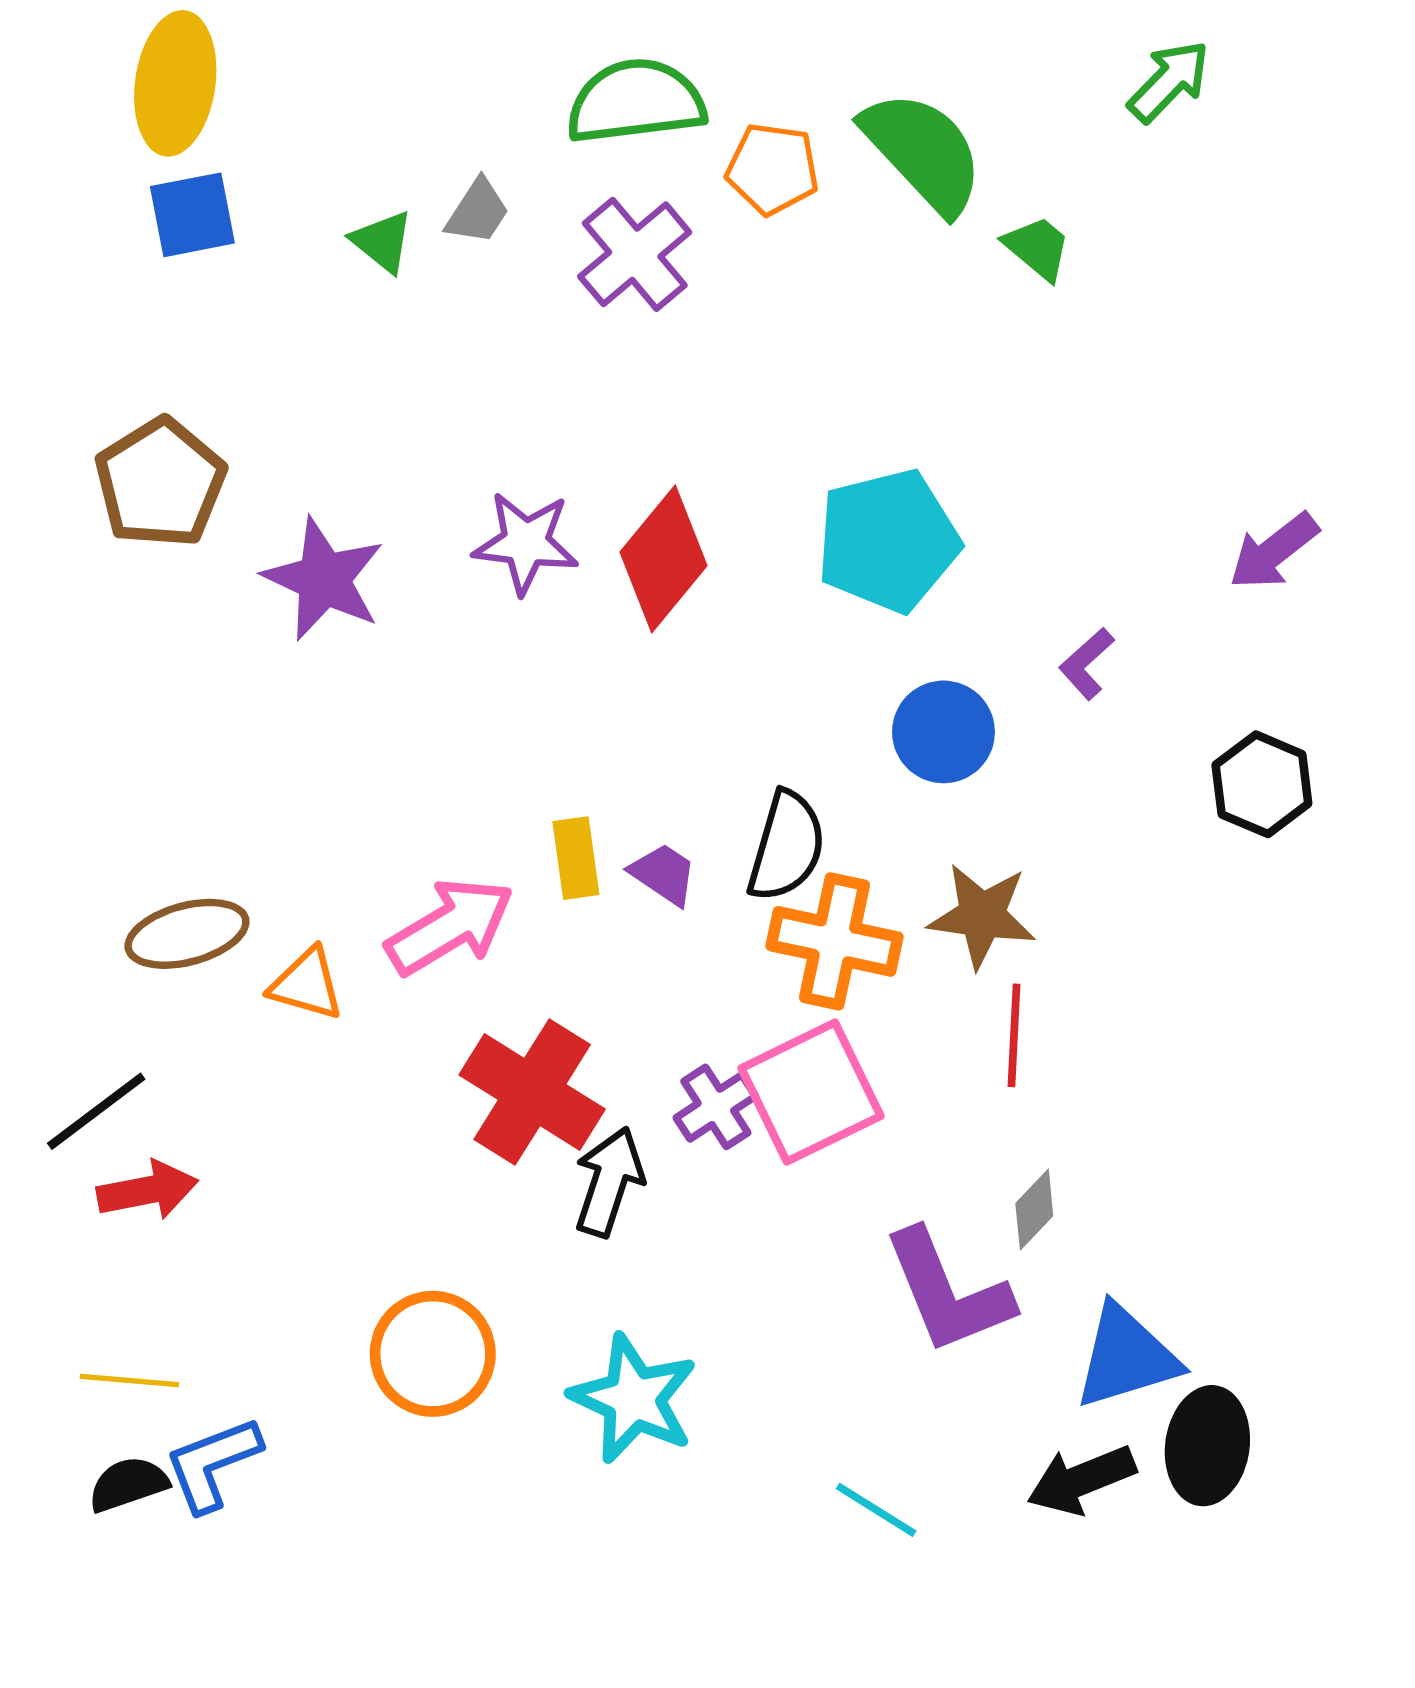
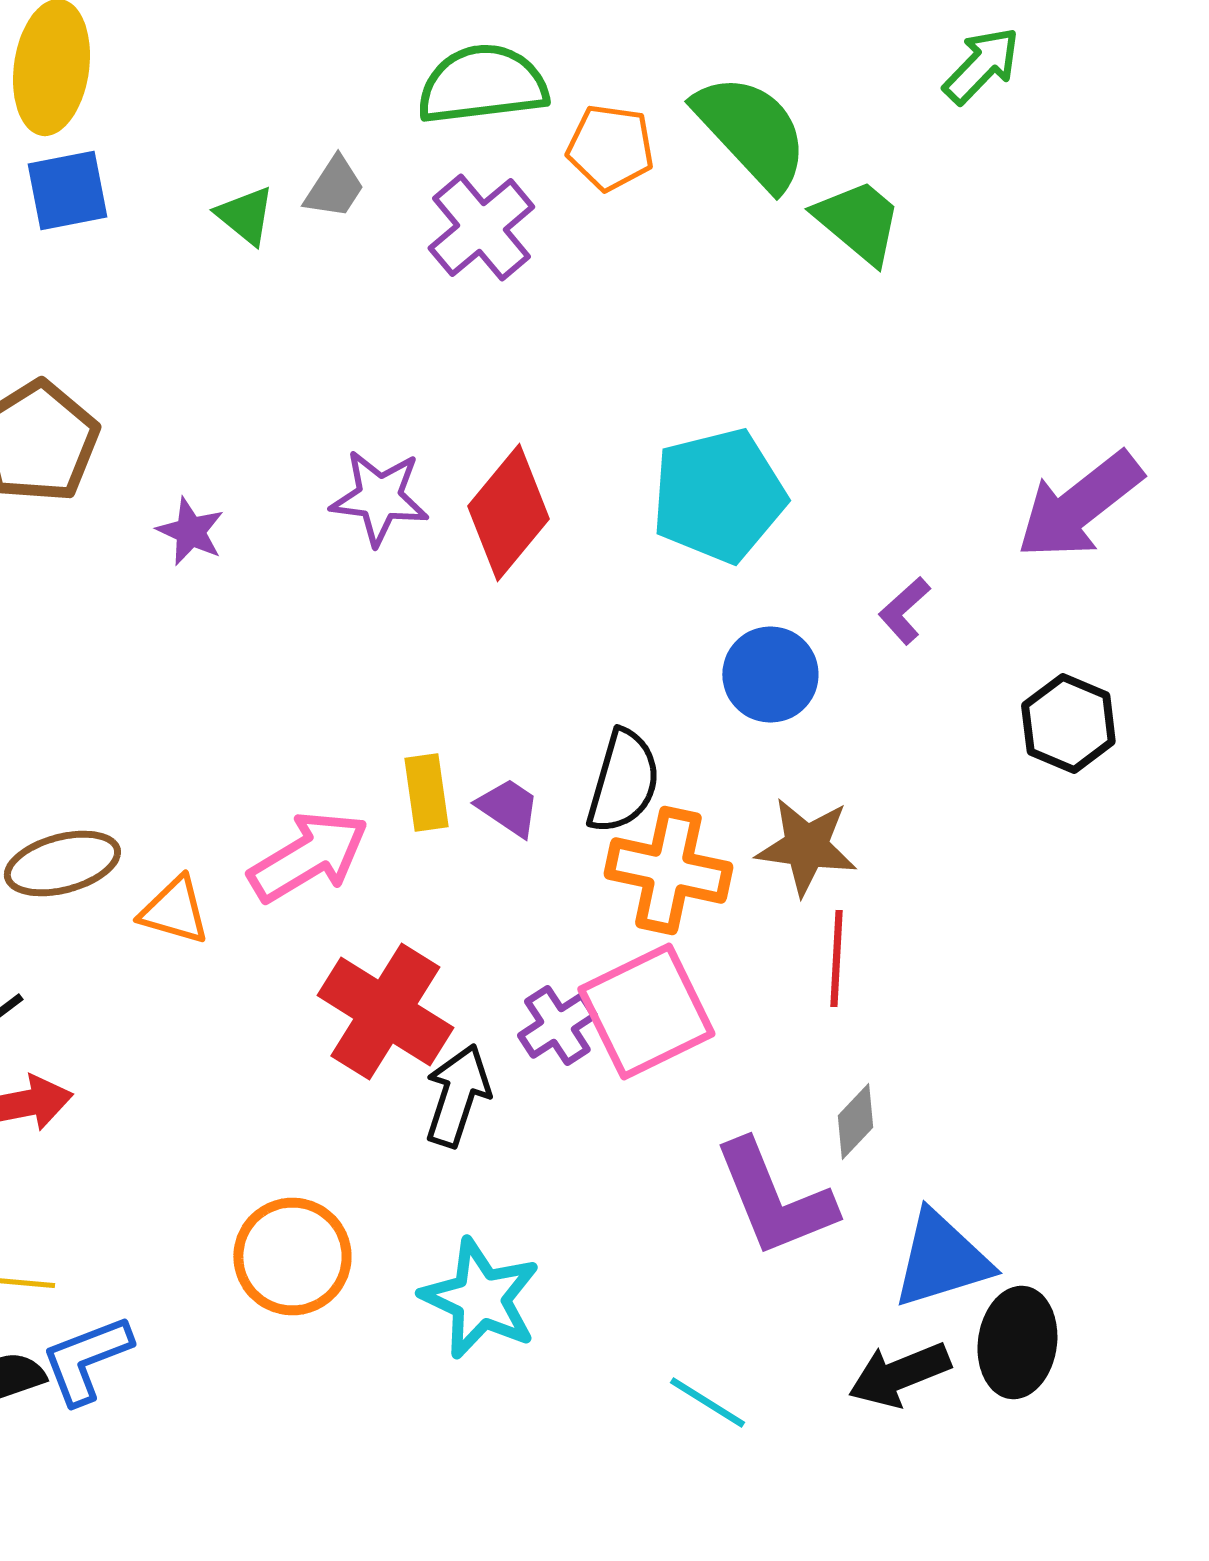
green trapezoid: (1038, 248) -> (858, 222), size x1.4
purple arrow: (1274, 551) -> (1079, 506), size x1.5
purple star: (324, 579) -> (190, 532), size x0.6

